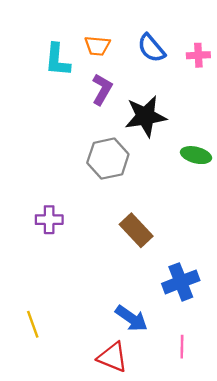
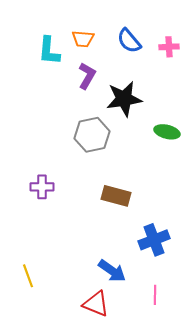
brown rectangle: (136, 230) -> (116, 196), turned -32

